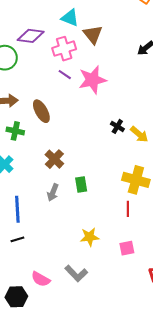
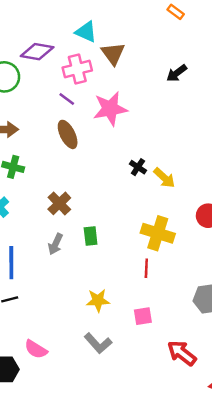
purple line: (65, 75) -> (67, 99), moved
brown ellipse: (41, 111) -> (68, 134), moved
gray L-shape: (76, 273) -> (98, 343), moved

